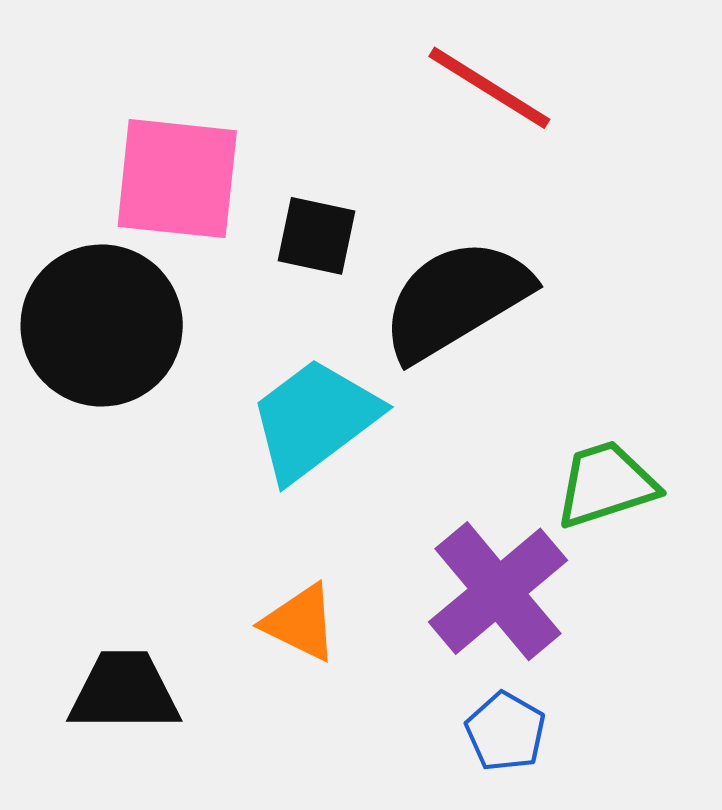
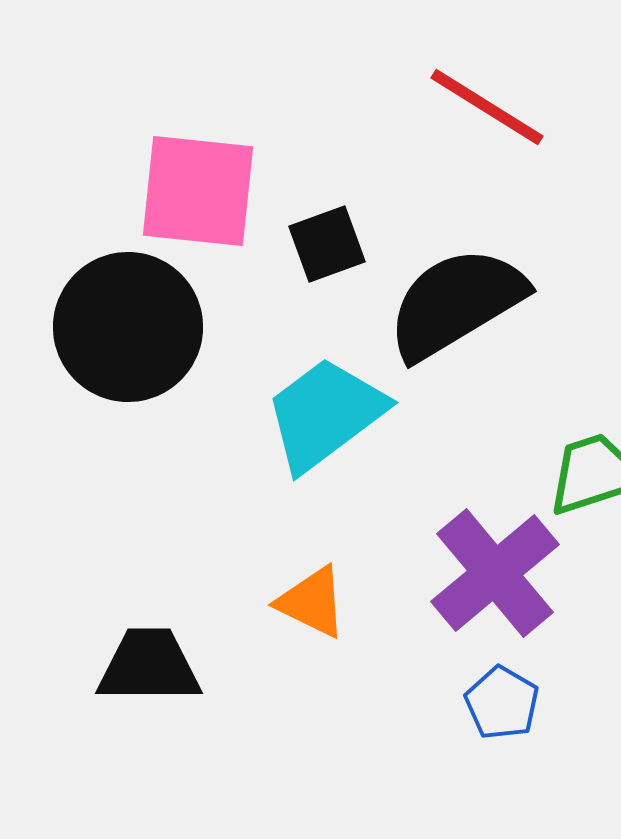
black square: (317, 236) -> (327, 244), turned -32

